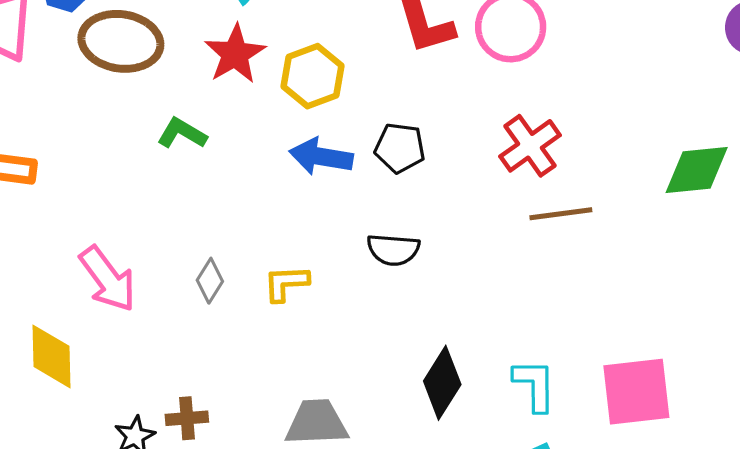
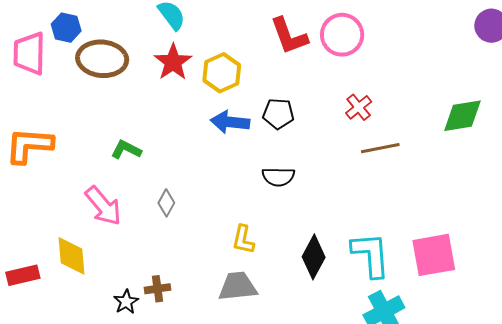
green L-shape: (182, 133) -> (126, 150), moved
red cross: (530, 146) -> (359, 107), size x0.7
yellow L-shape: (286, 283) -> (243, 240), moved, turned -72
cyan L-shape: (535, 385) -> (371, 255), size x1.4

